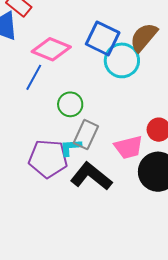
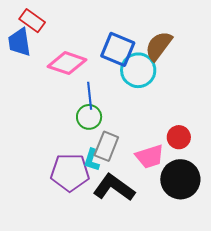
blue line: (34, 77) -> (90, 96), moved, turned -32
cyan L-shape: (71, 147) -> (92, 160), turned -65

